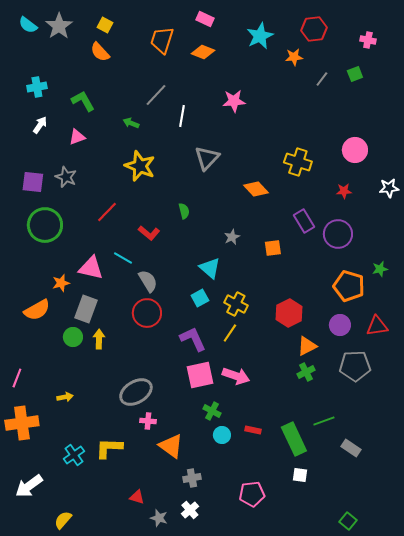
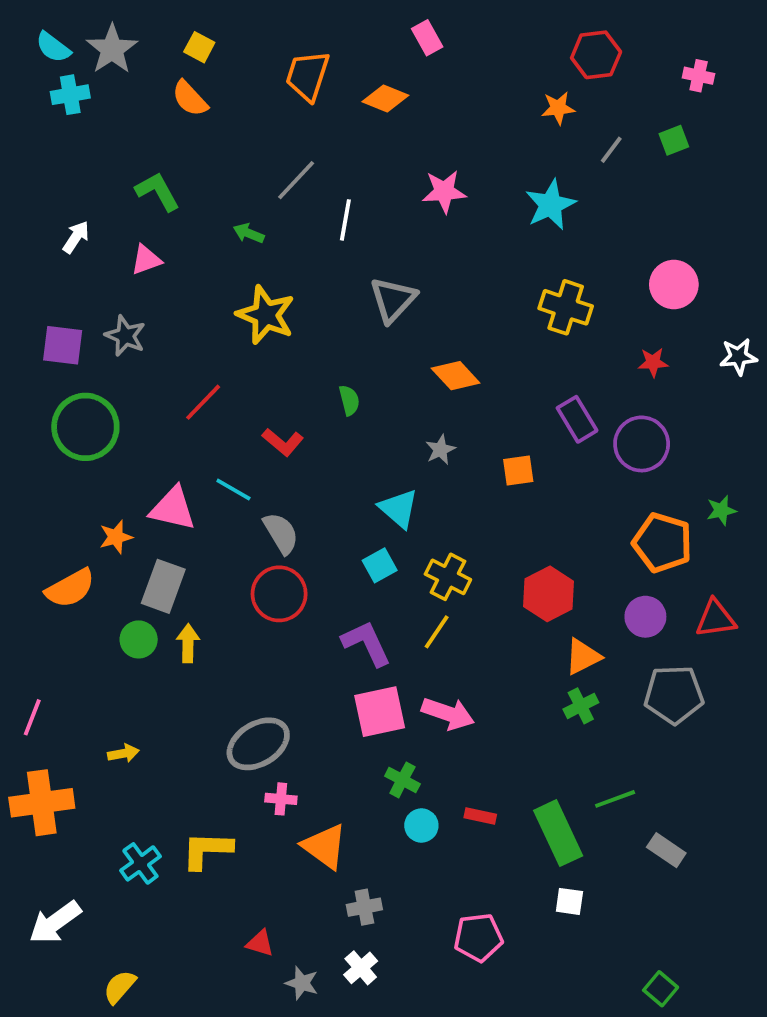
pink rectangle: (205, 19) -> (427, 38), moved, turned 36
cyan star: (260, 36) -> (550, 205), moved
cyan cross: (37, 87) -> (70, 95), moved
orange diamond: (256, 189) -> (456, 376), moved

